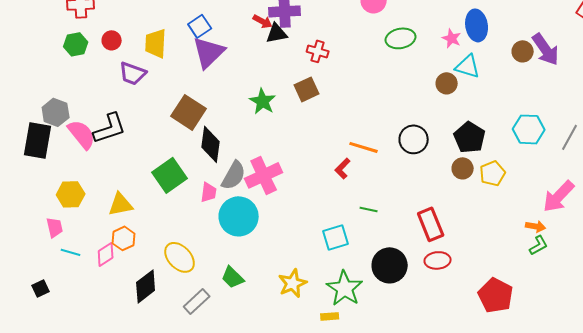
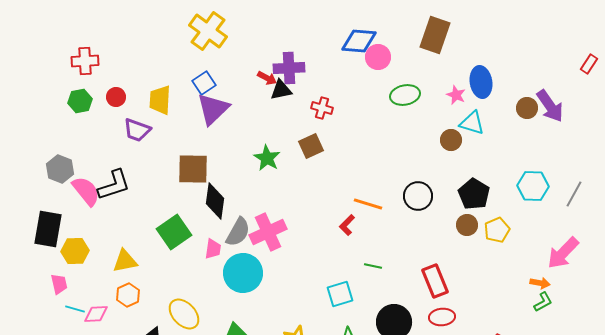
brown square: (189, 112) -> (193, 169), turned -32
black rectangle: (38, 140) -> (48, 229), moved
pink diamond: (106, 254) -> (96, 314), moved, turned 30

